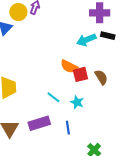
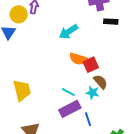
cyan arrow: (86, 40) -> (69, 32), moved
brown semicircle: (101, 77) -> (100, 82), moved
purple rectangle: (39, 123) -> (70, 109), moved

